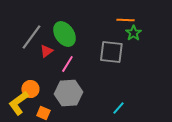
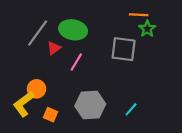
green ellipse: (64, 34) -> (73, 30), turned -45
gray hexagon: (68, 93) -> (90, 105), moved

